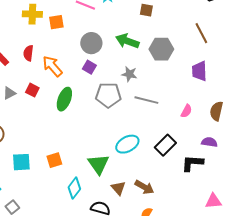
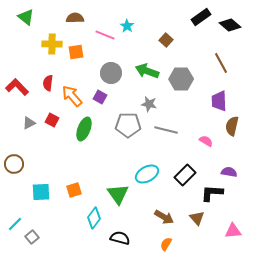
brown square: (146, 10) -> (166, 40), turned 32
purple square: (89, 67) -> (100, 97), moved
pink semicircle: (186, 111) -> (206, 141), turned -88
brown semicircle: (216, 111) -> (232, 126), moved
brown triangle: (118, 188) -> (197, 218), moved

